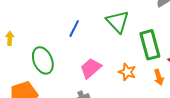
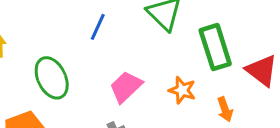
orange arrow: (159, 77) -> (225, 109), moved

